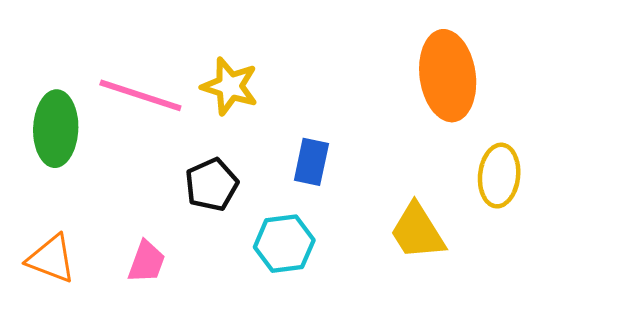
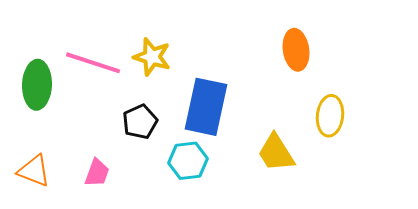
orange ellipse: (448, 76) -> (296, 50), size x0.7
blue rectangle: (311, 162) -> (206, 107), size x1.8

